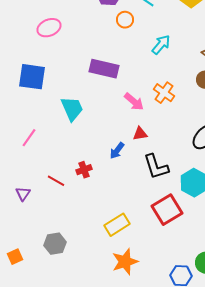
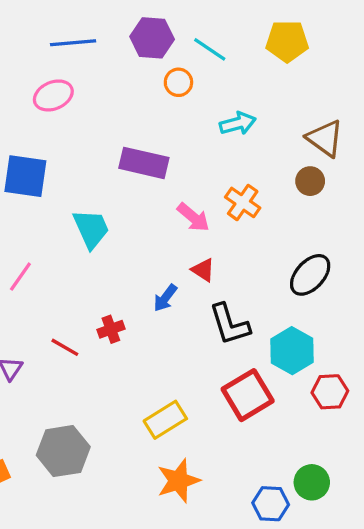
cyan arrow: (161, 45) -> (238, 123), turned 35
red triangle: (140, 134) -> (203, 270), turned 42
gray hexagon: (55, 244) -> (63, 451), size x1.4

